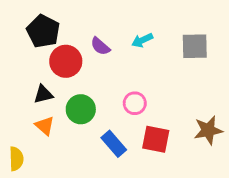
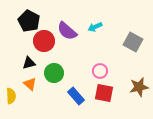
purple semicircle: (100, 46) -> (67, 31), size x1.5
gray square: (195, 46) -> (133, 42), moved, turned 30
pink circle: (135, 103) -> (100, 71), moved
yellow semicircle: (16, 159) -> (11, 96), moved

